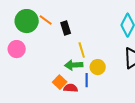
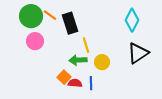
black rectangle: (66, 28) -> (70, 23), size x1.5
pink circle: (17, 49) -> (35, 41), moved
blue line: (87, 80) -> (91, 83), moved

